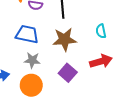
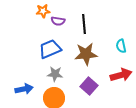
blue trapezoid: (27, 34) -> (50, 49), turned -35

